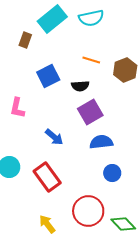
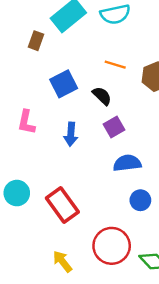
black semicircle: (80, 86) -> (102, 96), turned -132
purple square: (90, 112) -> (114, 127), size x0.7
blue arrow: (54, 137) -> (71, 134), moved, turned 54

